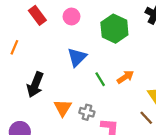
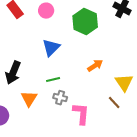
green line: (100, 79) -> (53, 80), moved, turned -72
orange triangle: (63, 108) -> (29, 99), moved

